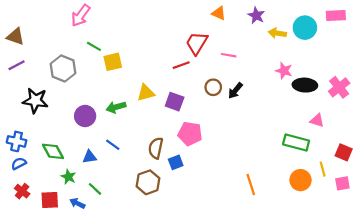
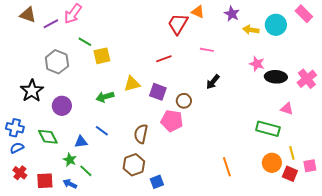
pink rectangle: (336, 15) -> (304, 14), turned 48
brown triangle: (15, 36) -> (28, 15), moved
red trapezoid: (197, 43) -> (178, 24), moved
purple line: (17, 65) -> (51, 24), moved
brown circle: (213, 87) -> (184, 101), moved
black star: (35, 101) -> (32, 91), turned 30
purple circle: (85, 116) -> (62, 106), moved
red square: (344, 152) -> (290, 174), moved
blue square: (176, 162) -> (157, 182), moved
green star: (68, 177) -> (70, 160), moved

